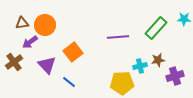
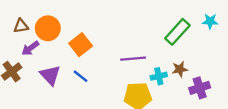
purple line: (118, 37) -> (133, 59), moved
orange square: (73, 52) -> (81, 45), moved
blue line: (69, 82) -> (81, 76), moved

